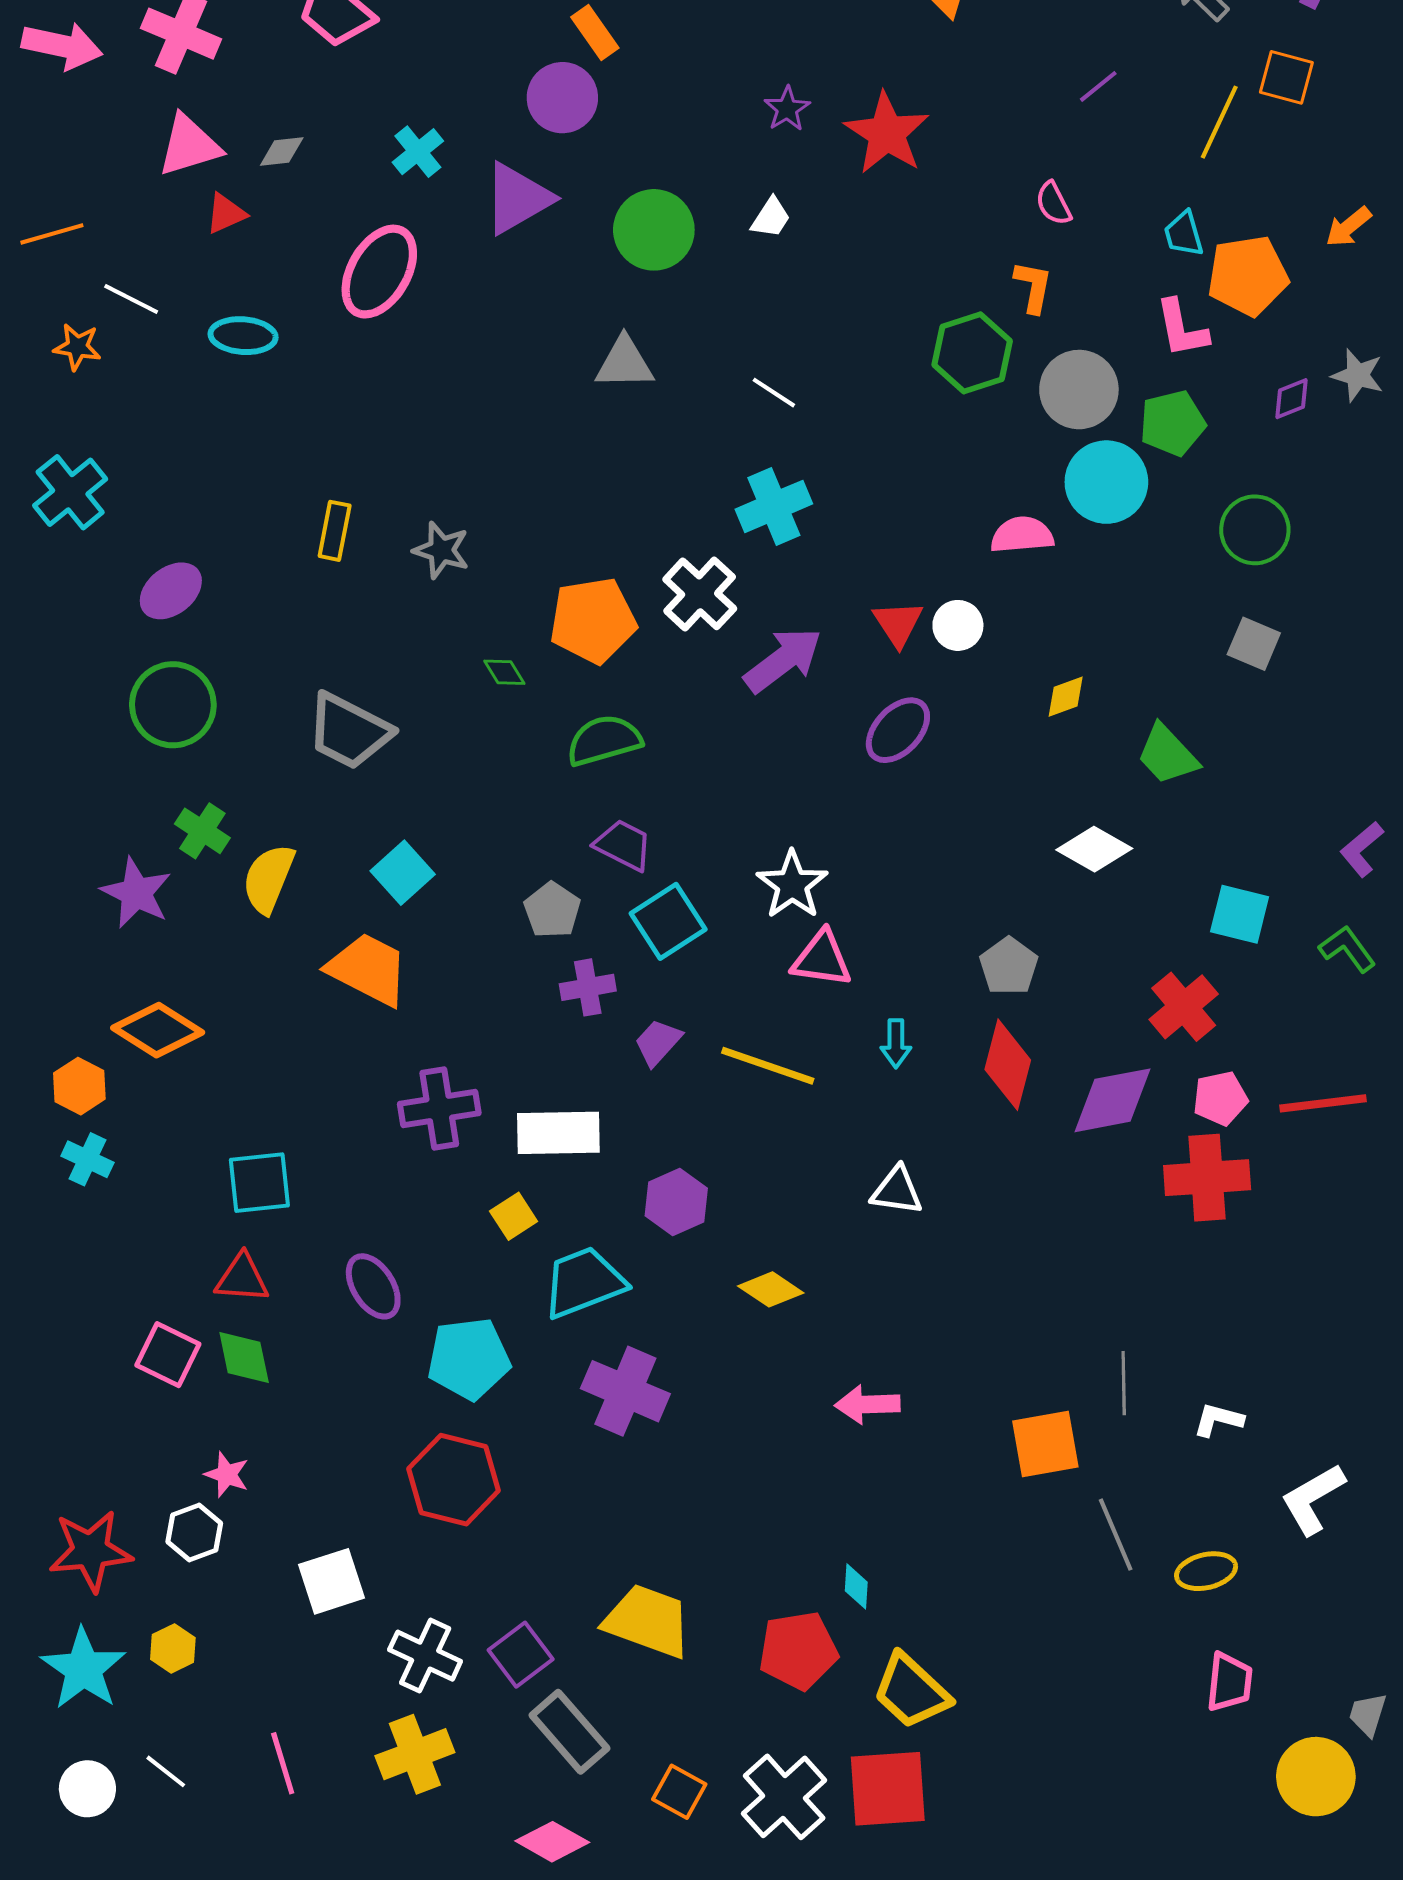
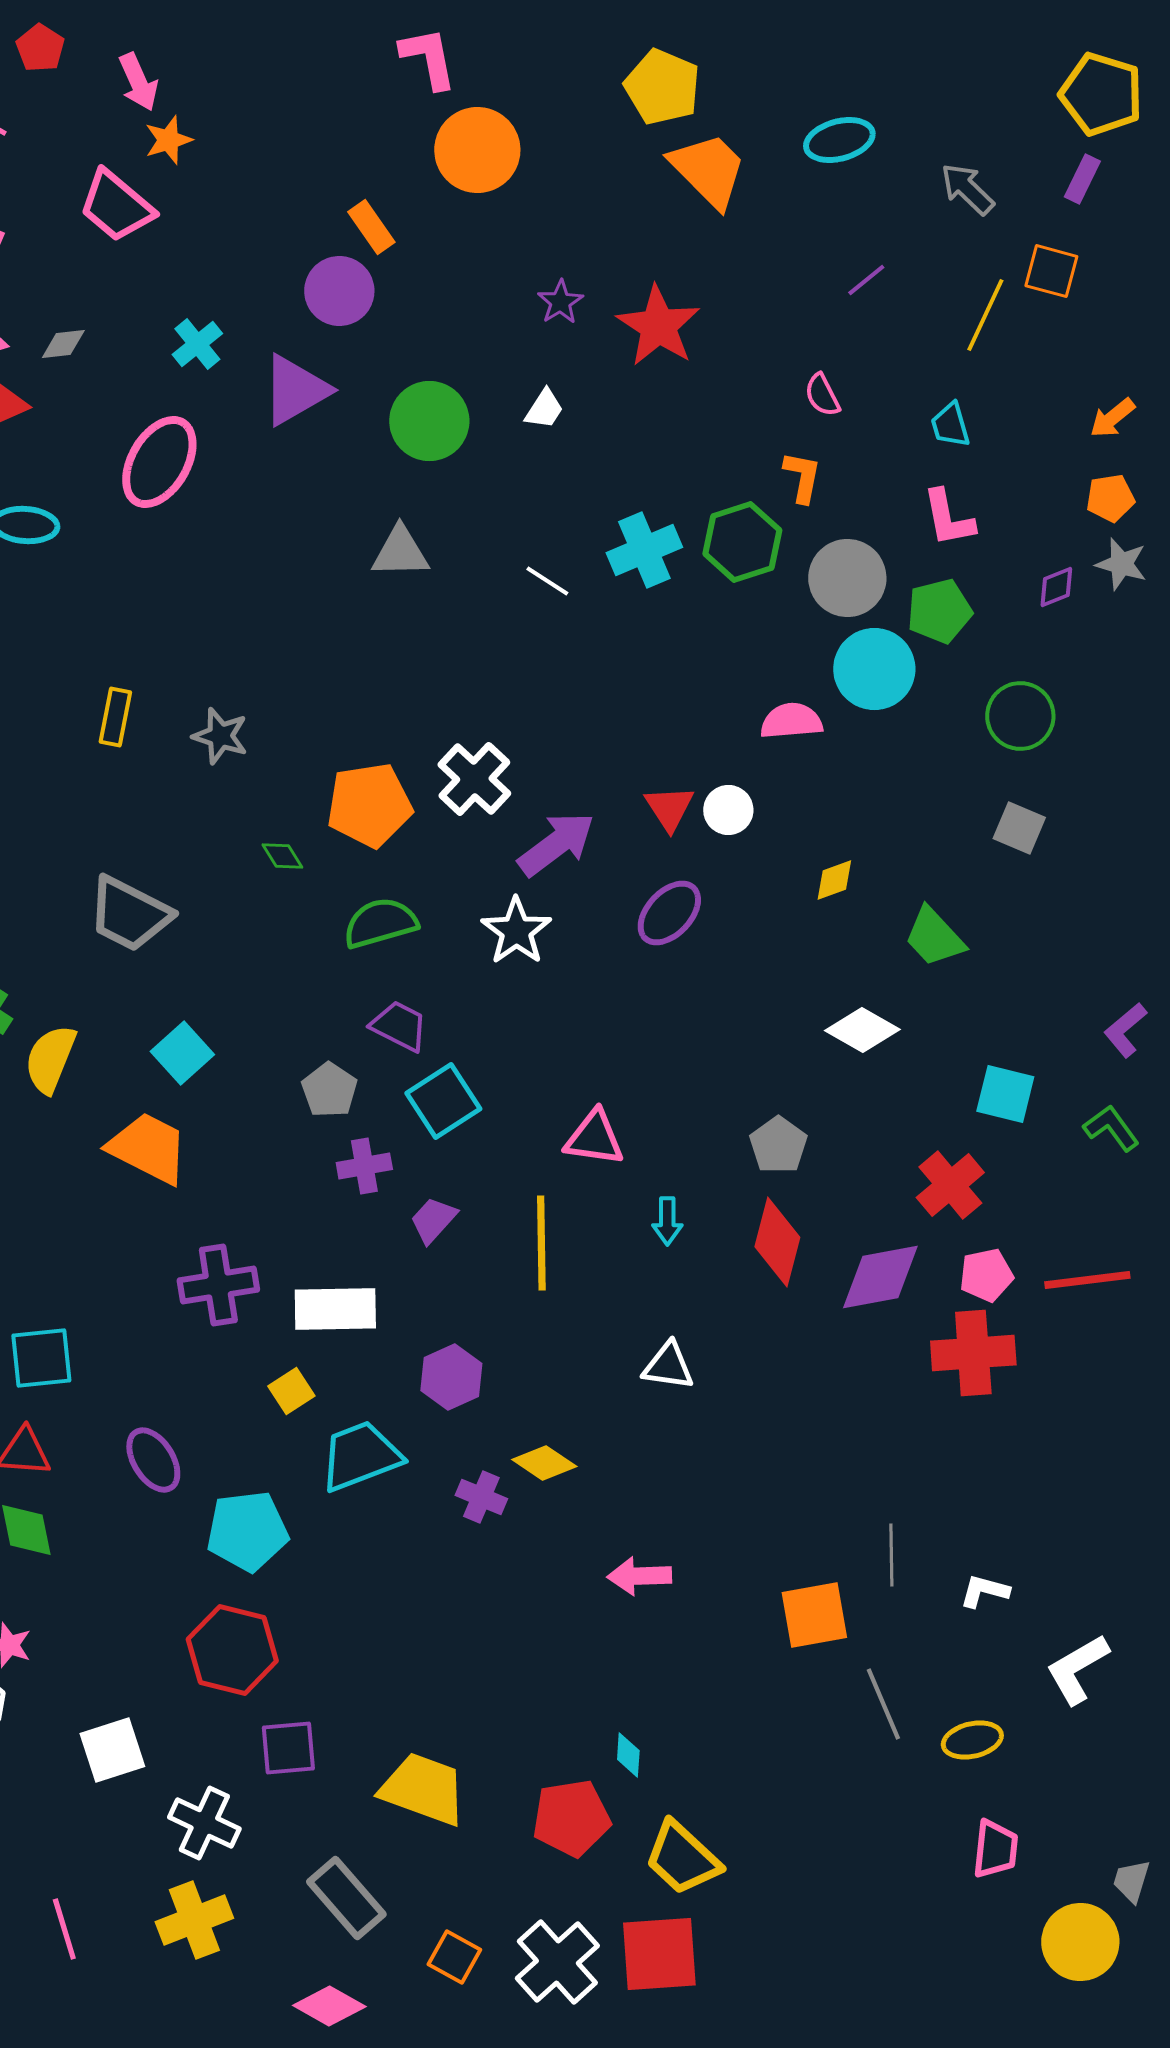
orange pentagon: (1248, 276) -> (1110, 498), moved, size x0.6
cyan cross: (774, 506) -> (644, 550), moved
white star: (792, 885) -> (516, 931), moved
yellow line: (768, 1066) -> (541, 1243), turned 70
purple cross: (625, 1391) -> (481, 1497), moved, size x0.6
purple square: (521, 1655) -> (288, 1748), moved, turned 32

